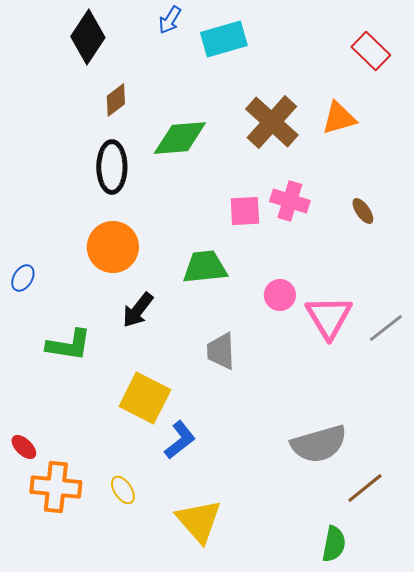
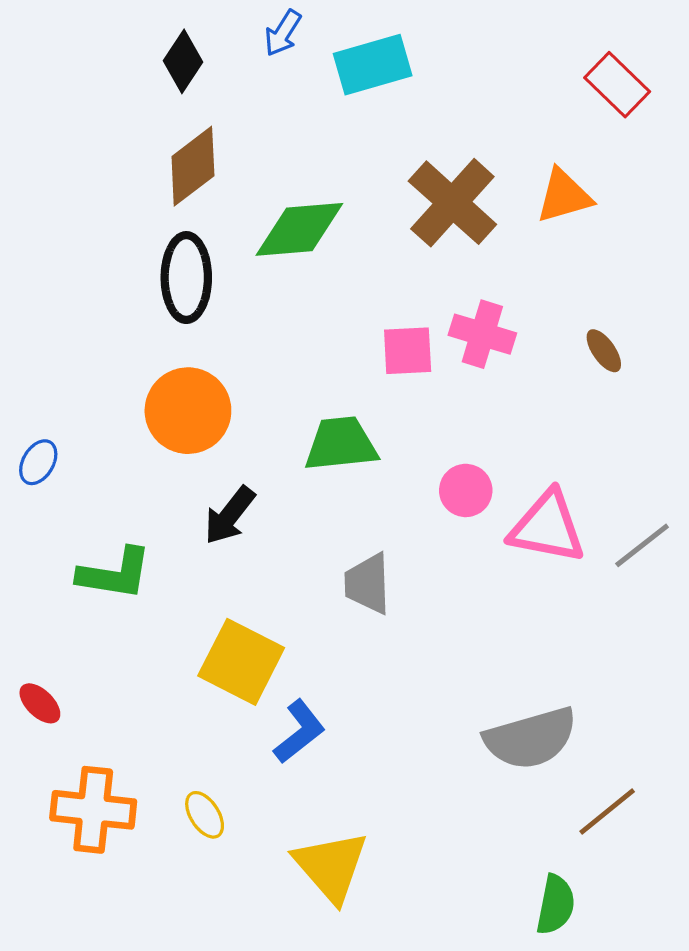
black diamond: (88, 37) -> (183, 61), moved, size x0.7
brown diamond: (116, 100) -> (193, 166), size x1.4
pink triangle: (329, 317) -> (547, 527), turned -48
red ellipse: (24, 447) -> (40, 703), moved

